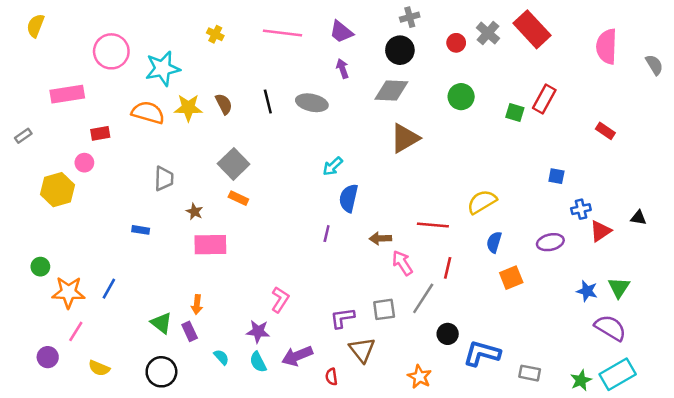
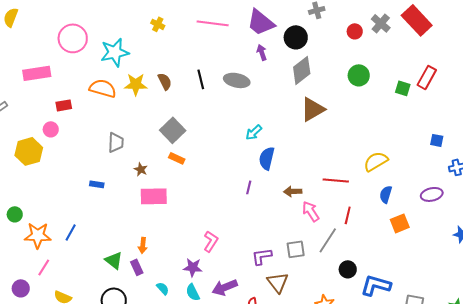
purple trapezoid: (341, 32) -> (261, 22), size x1.4
black circle: (400, 50) -> (296, 37), moved
gray diamond: (391, 91) -> (302, 70), turned -40

